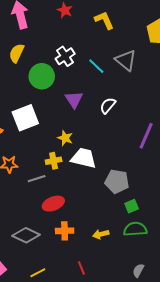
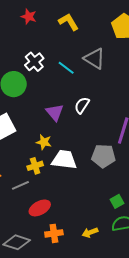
purple triangle: (74, 99) -> (55, 112), moved
gray pentagon: (117, 181) -> (103, 156), moved

